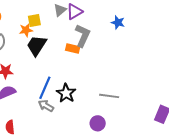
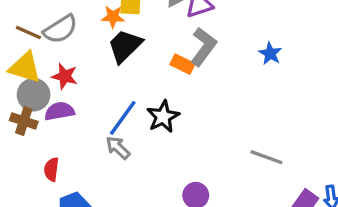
blue star: (118, 22) -> (270, 54), moved
black star: (66, 93) -> (163, 117), moved
gray line: (109, 96) -> (266, 157), moved

